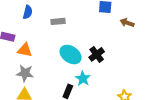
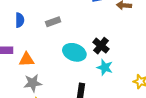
cyan star: (83, 78) -> (105, 67), moved

